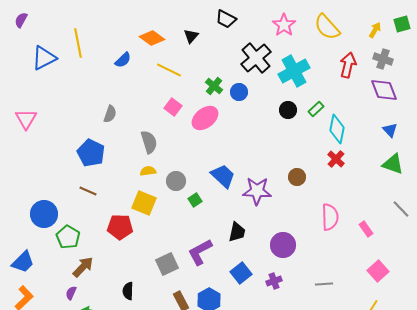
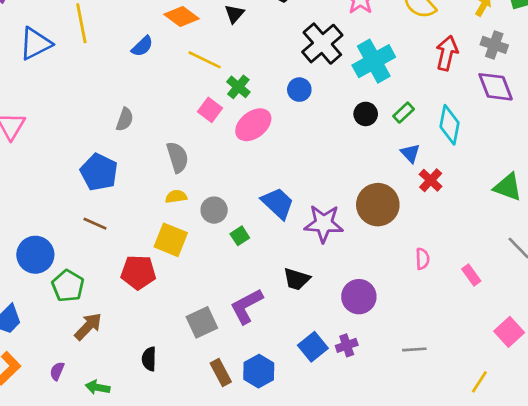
green cross: (214, 86) -> (238, 87), moved
cyan diamond: (337, 129) -> (450, 125), moved
blue triangle: (390, 130) -> (410, 153), moved
brown circle: (297, 177) -> (378, 205), size x1.8
pink semicircle: (330, 217) -> (422, 259), size x0.6
black trapezoid: (237, 232) -> (297, 279), turned 95
pink square: (378, 271) -> (509, 332), moved
blue square: (241, 273) -> (313, 347), moved
purple semicircle: (71, 293) -> (57, 371), moved

